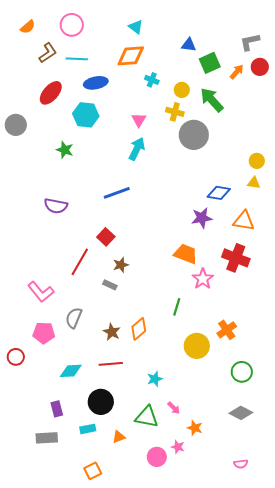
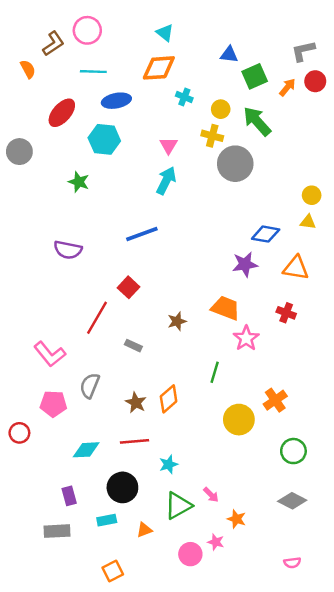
orange semicircle: (28, 27) -> (28, 69), moved, turned -77
brown L-shape: (48, 53) -> (53, 44), moved
red cross: (236, 258) -> (286, 313), size x0.6
brown star: (121, 265) -> (177, 321), moved
cyan star: (155, 379) -> (169, 464), moved
green triangle: (147, 417) -> (178, 506), turned -40

